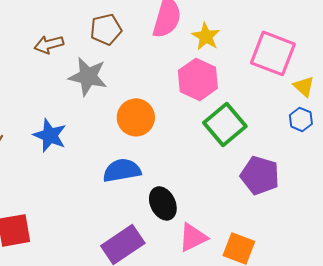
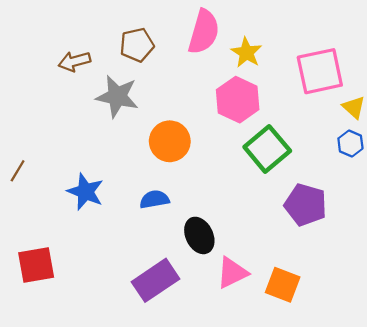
pink square: (273, 53) -> (320, 71), turned -33
blue star: (50, 135) -> (85, 192), moved
blue semicircle: (122, 170) -> (154, 199), size x0.7

